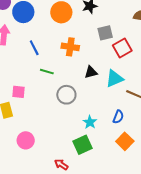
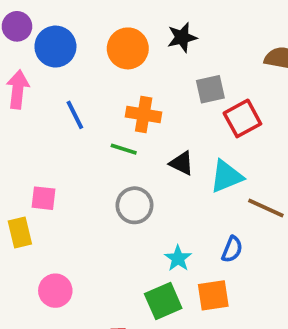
green line: (47, 72) -> (124, 149), moved
black triangle: (91, 72) -> (182, 163), turned 40
orange square: (125, 141) -> (213, 295), moved, turned 36

